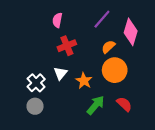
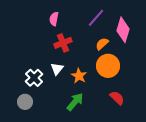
green arrow: (96, 105) -> (75, 102), moved
gray circle: (35, 106) -> (25, 102), moved

